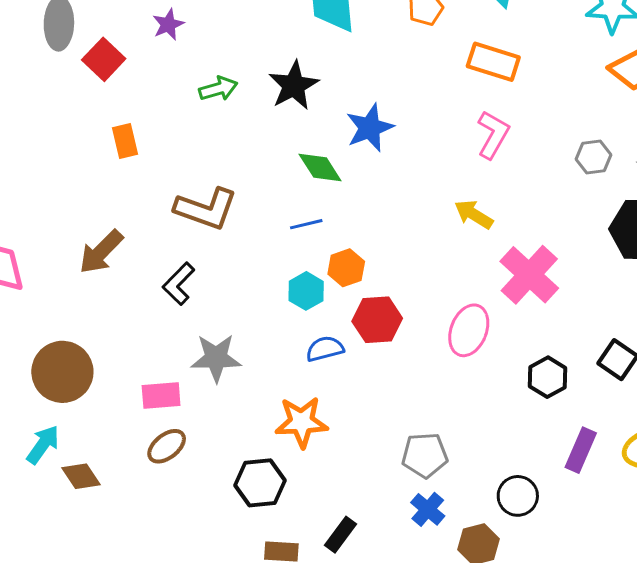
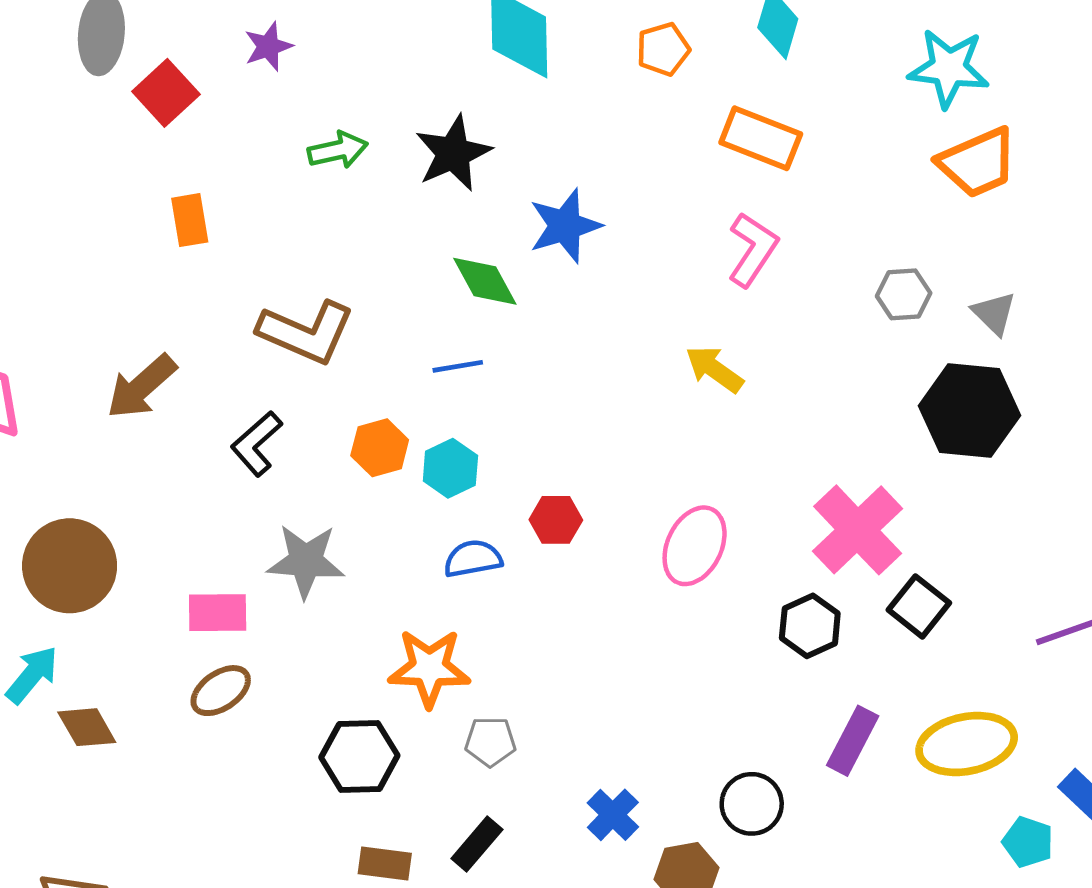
orange hexagon: (346, 268) -> (380, 448), moved
pink cross: (529, 275) -> (858, 530), moved
red hexagon: (377, 320) -> (556, 520), size x0.7
gray pentagon: (425, 455) -> (490, 742), moved, size x0.7

